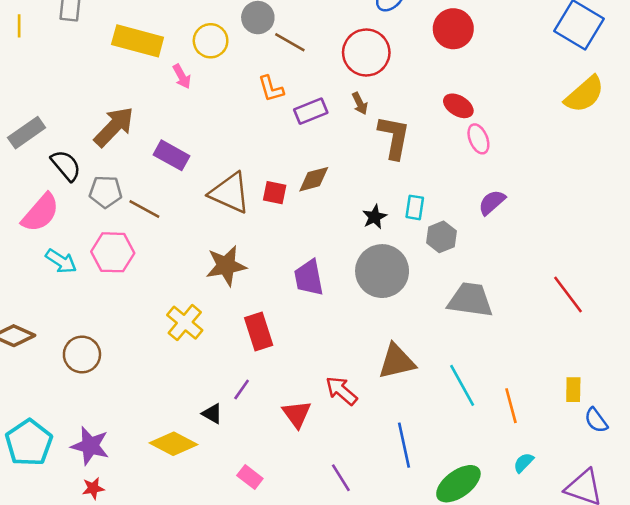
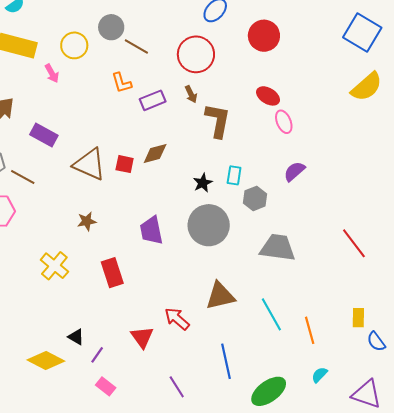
brown star: (226, 266) -> (87, 221), size x0.6
purple line: (242, 389) -> (97, 355), moved

